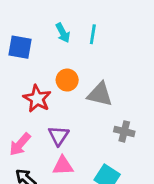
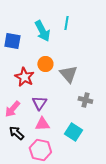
cyan arrow: (63, 33) -> (42, 31), size x1.5
cyan line: (93, 34) -> (66, 23), moved
gray triangle: (100, 94) -> (68, 74), turned 36

